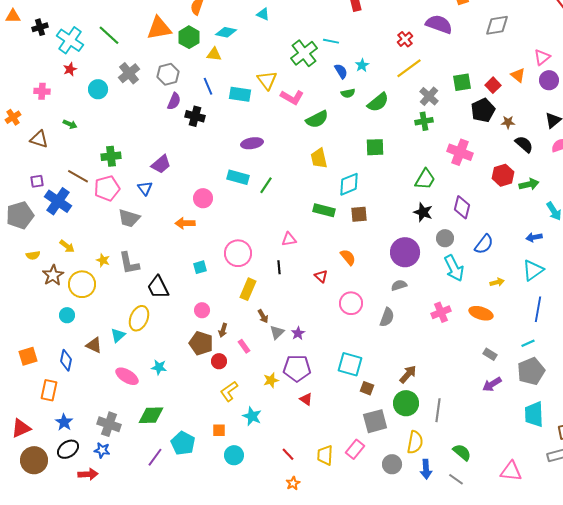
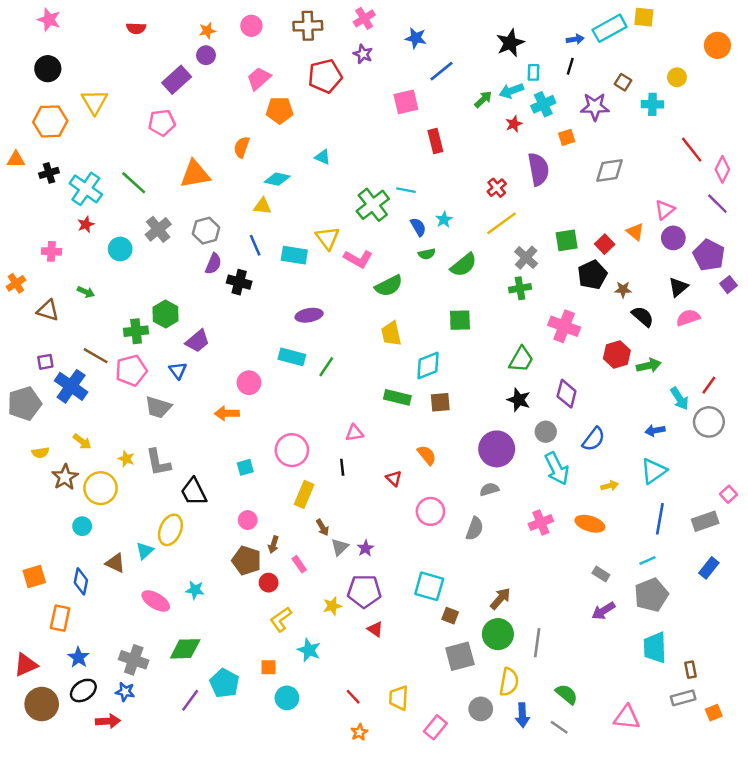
purple semicircle: (439, 24) -> (538, 169), turned 60
green hexagon: (189, 37) -> (166, 314), moved
pink rectangle: (355, 449) -> (435, 727), moved

